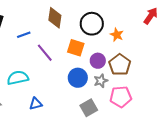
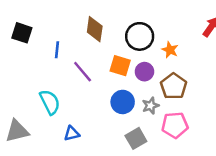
blue line: (24, 35) -> (57, 50), turned -64
purple circle: (98, 61) -> (144, 72), moved
cyan semicircle: (18, 78) -> (50, 102), turned 75

